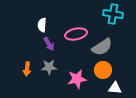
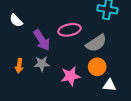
white semicircle: (42, 25) -> (16, 21), moved, turned -48
purple arrow: (49, 44) -> (42, 40), size x1.5

